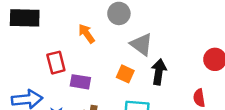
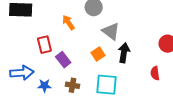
orange square: (125, 74) -> (98, 54), turned 32
purple rectangle: (80, 82) -> (63, 60), turned 42

